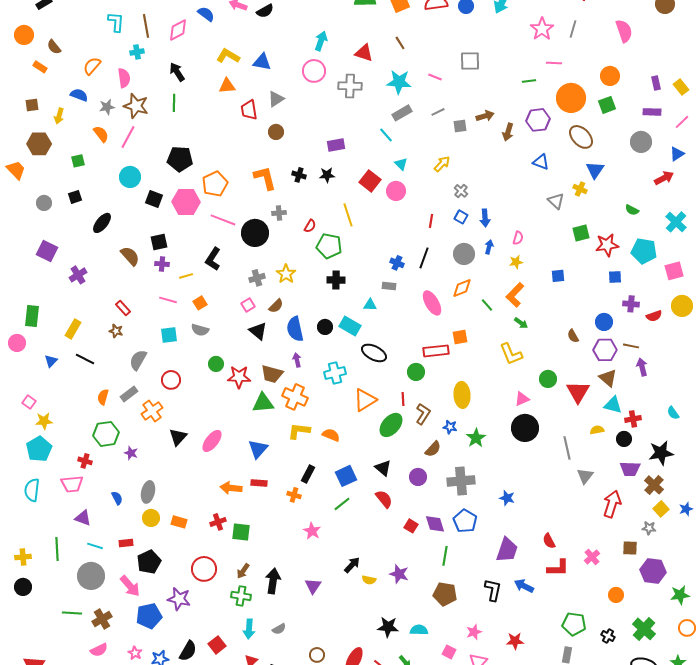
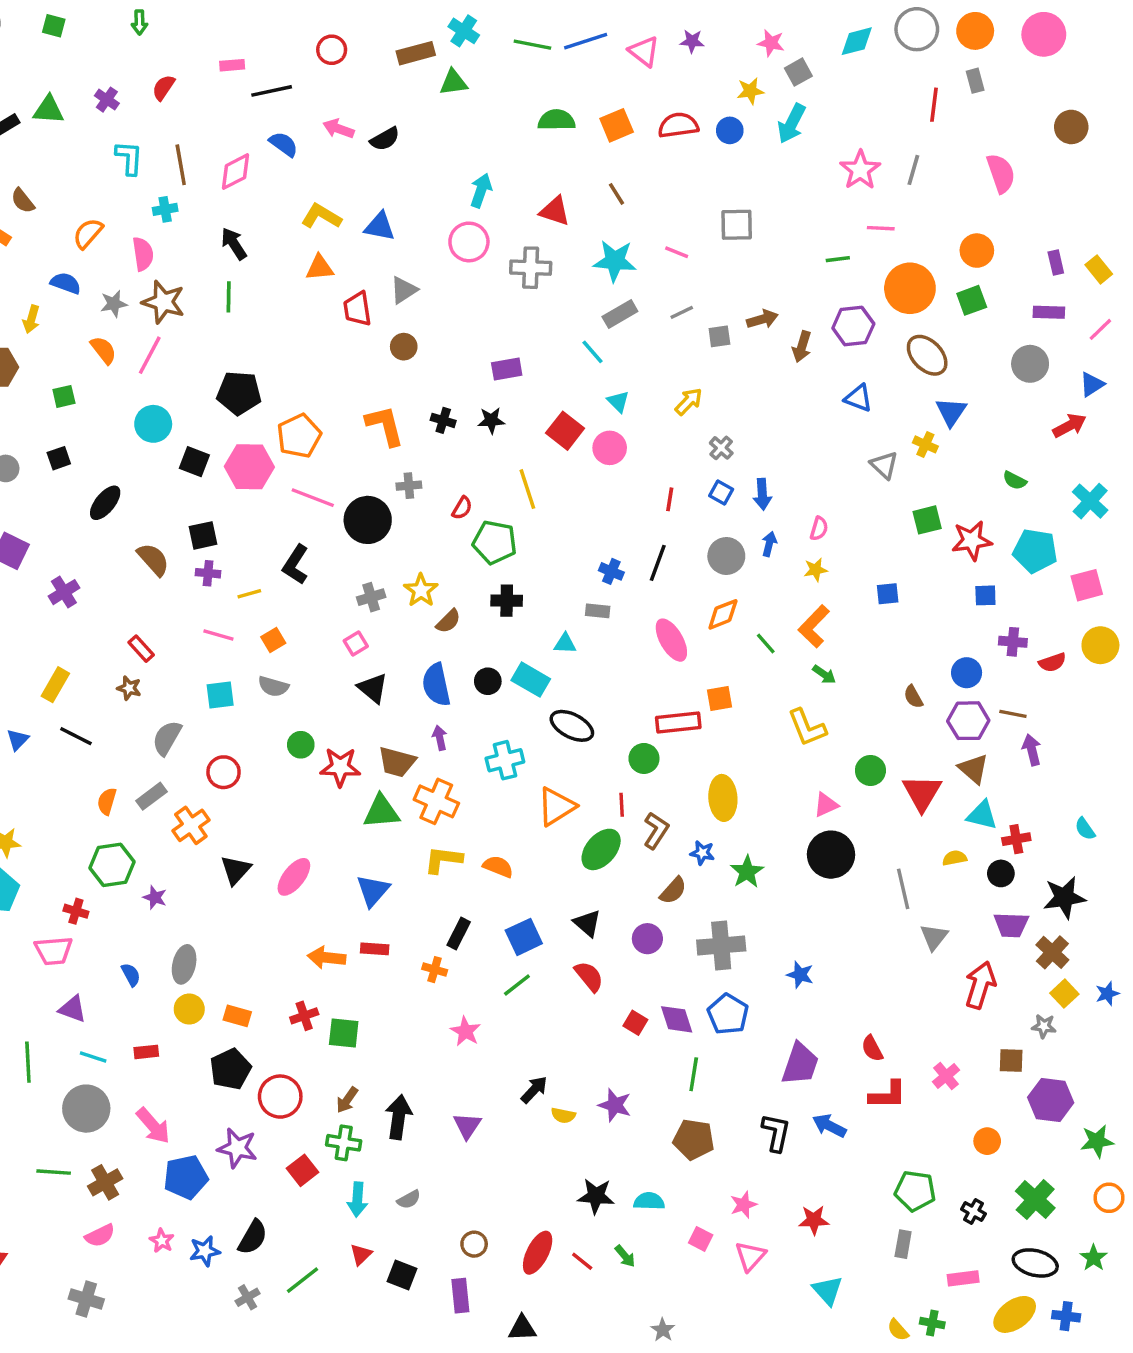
brown semicircle: (276, 306) -> (448, 621), moved
black pentagon: (149, 562) -> (230, 1069), moved
red square: (217, 645) -> (302, 1170), moved

